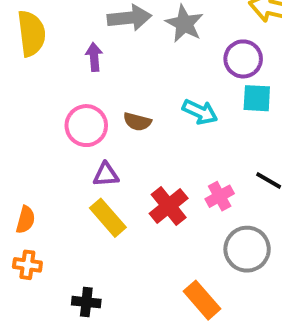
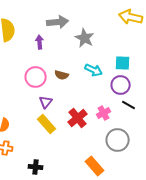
gray star: (184, 24) -> (85, 38), moved
purple circle: (243, 59) -> (121, 85), moved
purple triangle: (106, 175) -> (46, 102), turned -48

